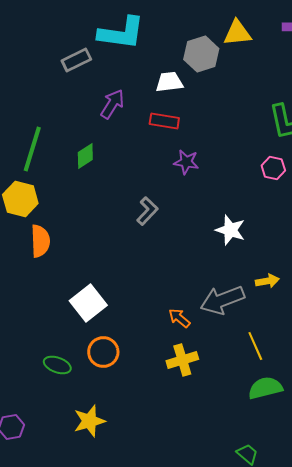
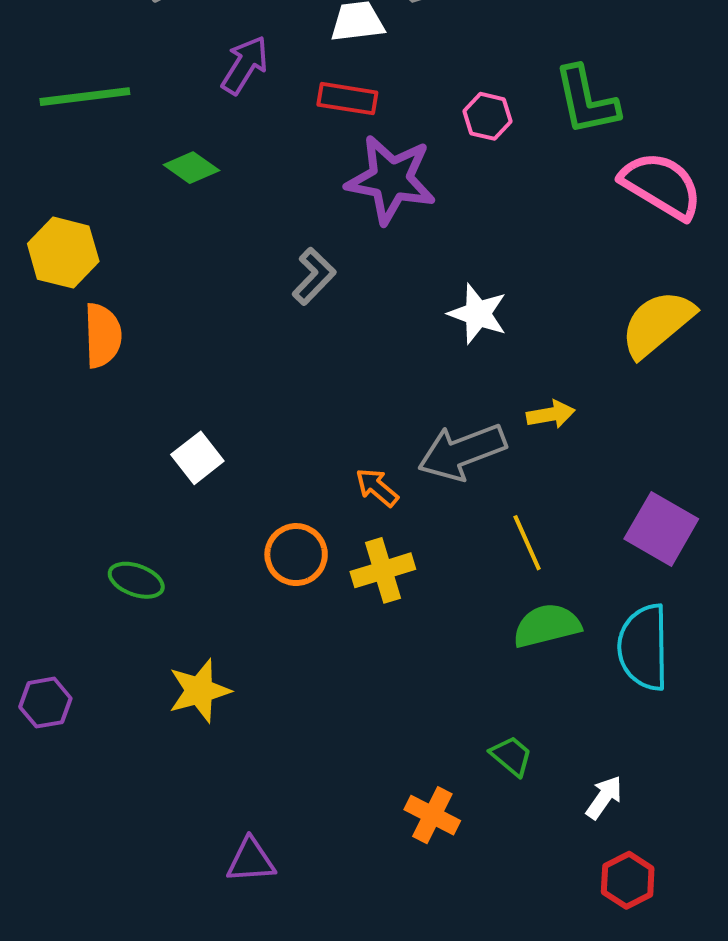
green line: (32, 149) -> (85, 97), moved, turned 66
green diamond: (85, 156) -> (191, 168), turned 68
purple star: (186, 162) -> (391, 179), size x1.8
pink hexagon: (273, 168) -> (488, 116), moved
white square: (88, 303) -> (197, 458), size x0.7
orange circle: (103, 352) -> (296, 555), moved

